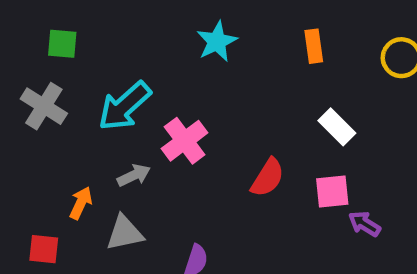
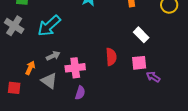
pink cross: (185, 141) -> (75, 68), moved, turned 30
red semicircle: (268, 178) -> (111, 57), turned -36
gray triangle: (125, 233) -> (49, 81), turned 48

